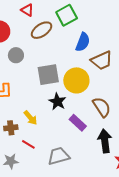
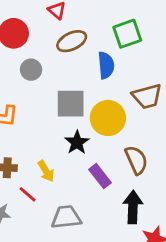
green square: (67, 15) -> (127, 34), moved
blue semicircle: (83, 42) -> (106, 65), moved, turned -36
yellow arrow: (30, 118) -> (46, 171), moved

